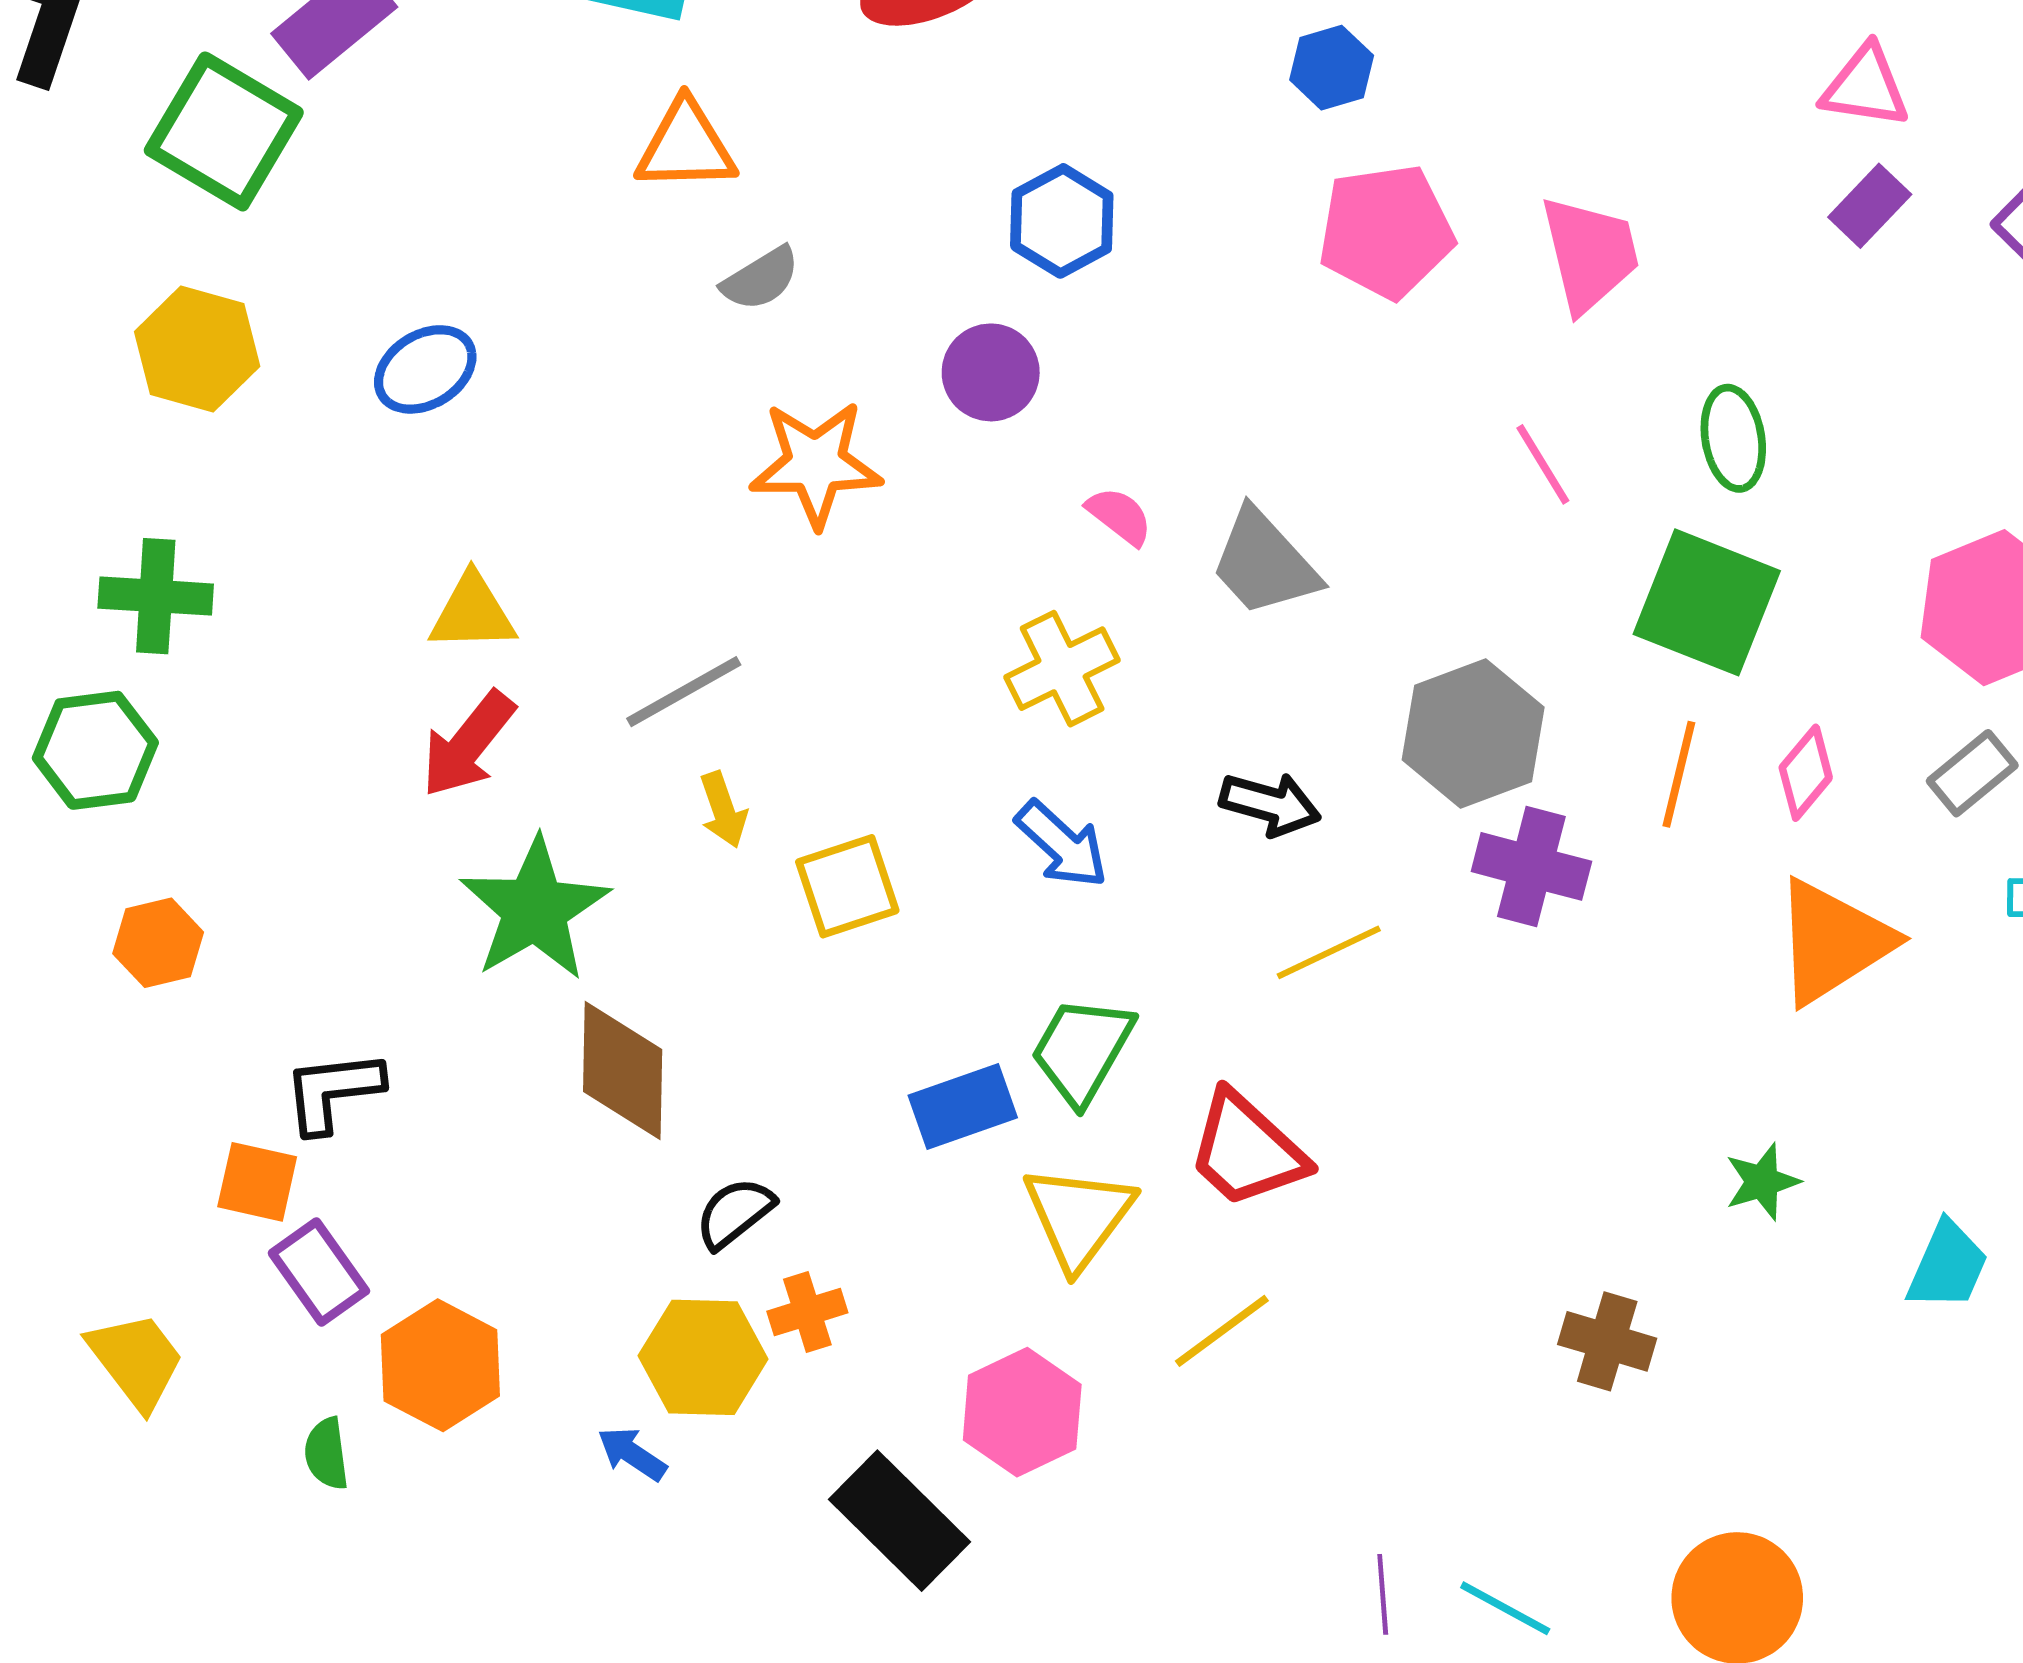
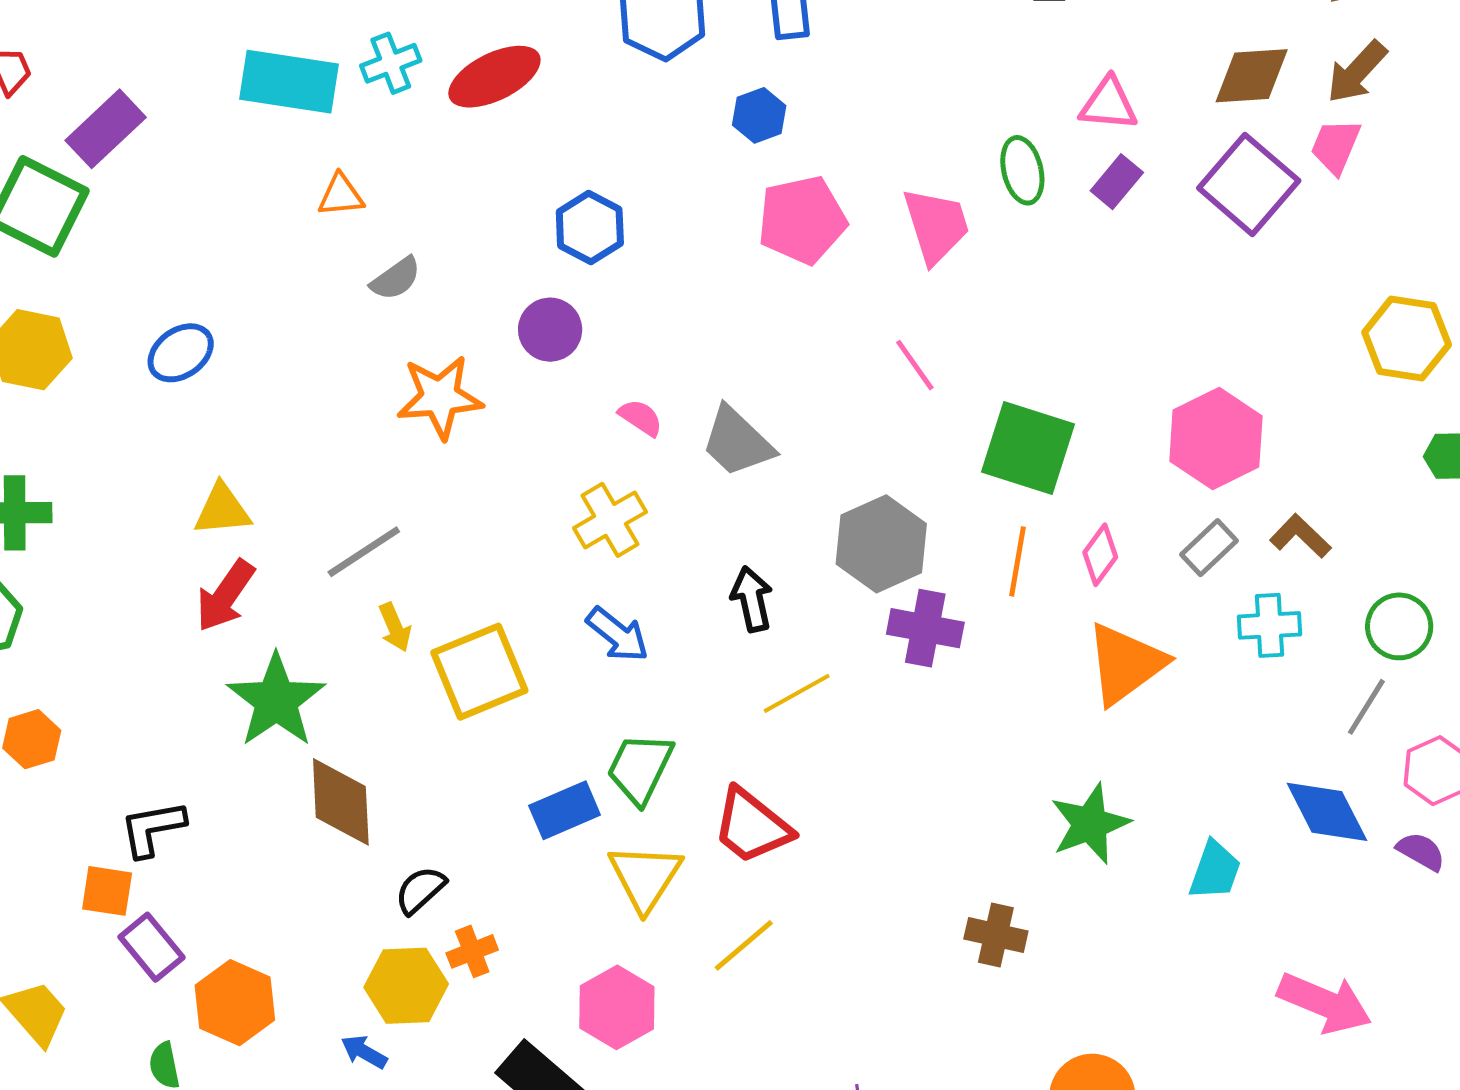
orange triangle: (686, 146) -> (341, 195), size x0.7
green ellipse: (1733, 438) -> (1022, 170), moved
black arrow: (1270, 804) -> (752, 599), turned -114
yellow square: (847, 886) -> (479, 672), size x1.4
green star: (1762, 1182) -> (1090, 824), size x1.6

